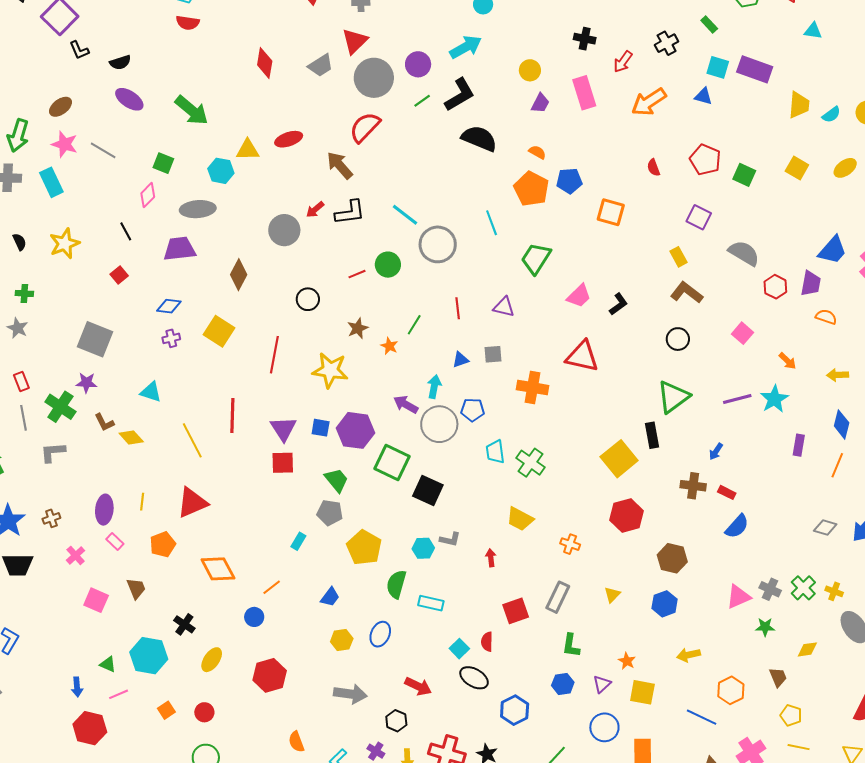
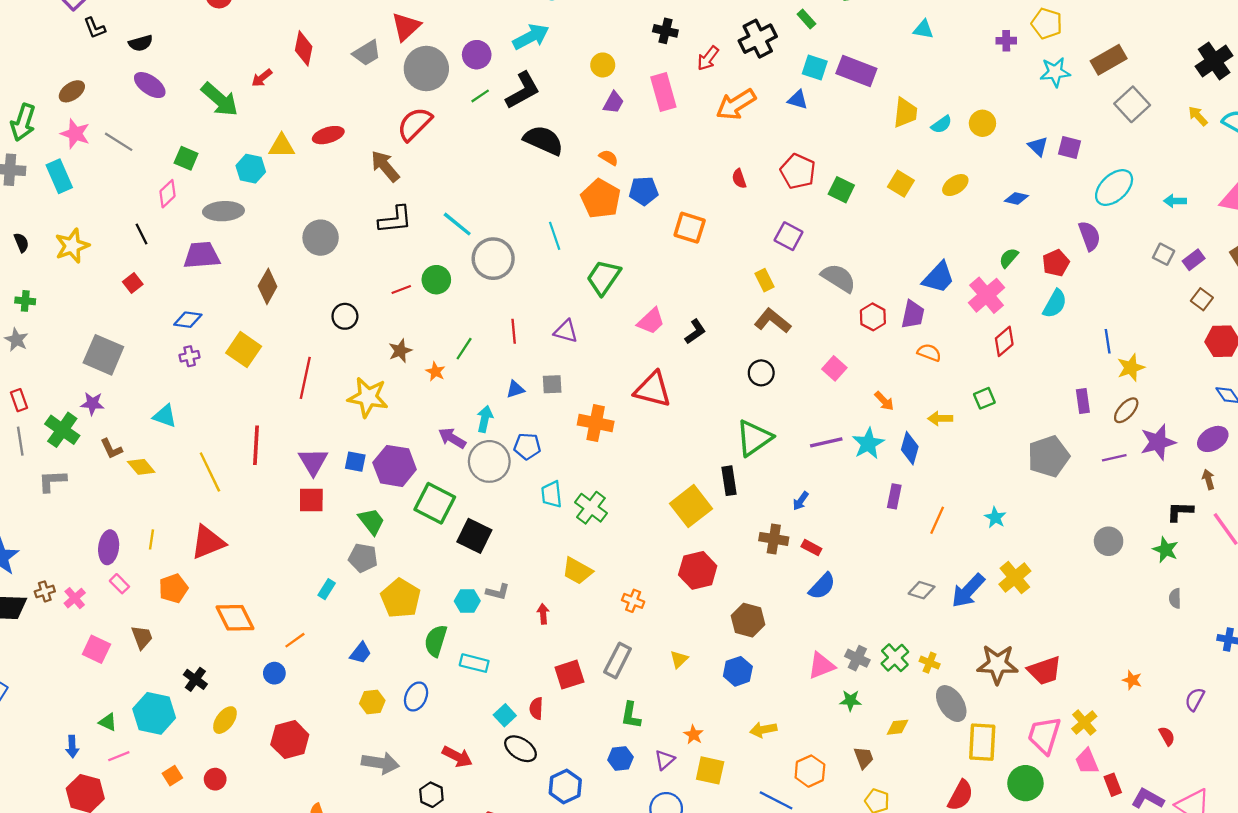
black cross: (667, 43) -> (758, 39), size x1.4
red arrow: (315, 210) -> (262, 78), moved
blue diamond: (842, 424) -> (910, 448), moved
brown cross: (51, 518) -> (45, 591), moved

